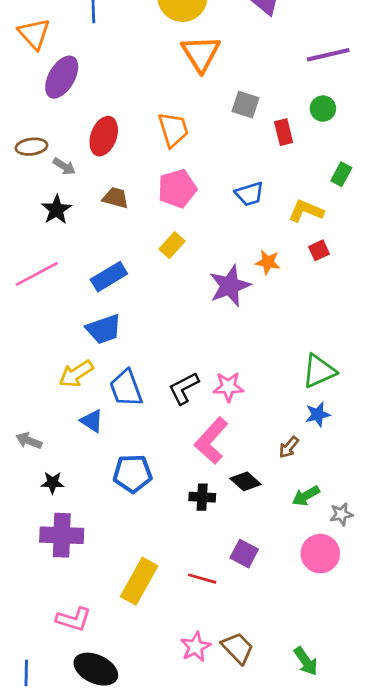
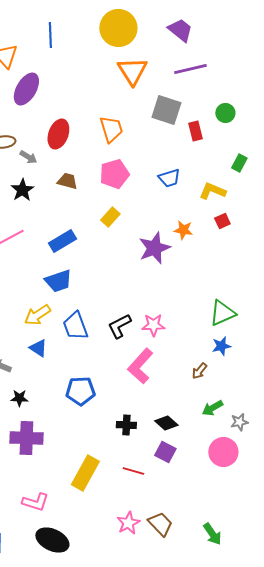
purple line: (328, 55) -> (190, 69), moved
gray square: (245, 105) -> (166, 110), size x1.4
blue triangle: (92, 421) -> (38, 348), moved
black diamond: (245, 481) -> (166, 423), moved
black cross: (202, 497) -> (126, 425), moved

